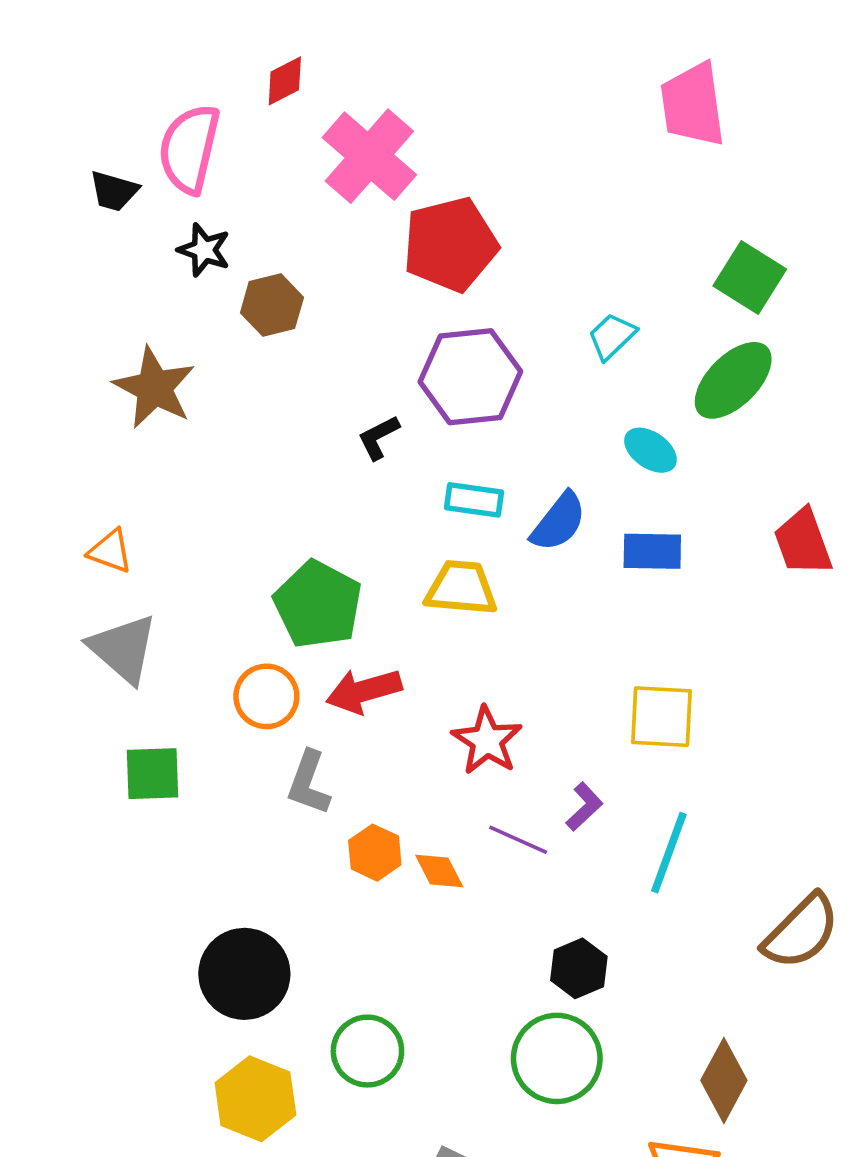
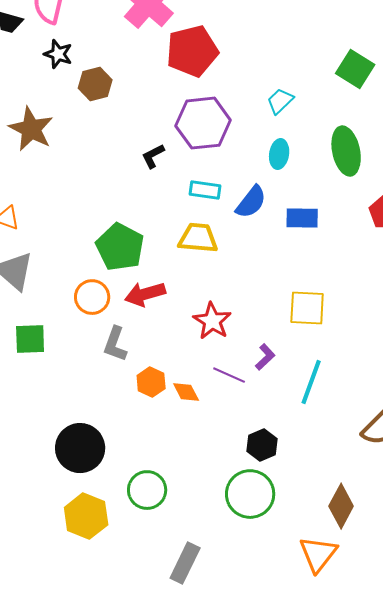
green ellipse: (733, 380) -> (346, 151), moved, turned -57
cyan ellipse: (650, 450) -> (279, 154), moved, turned 64

